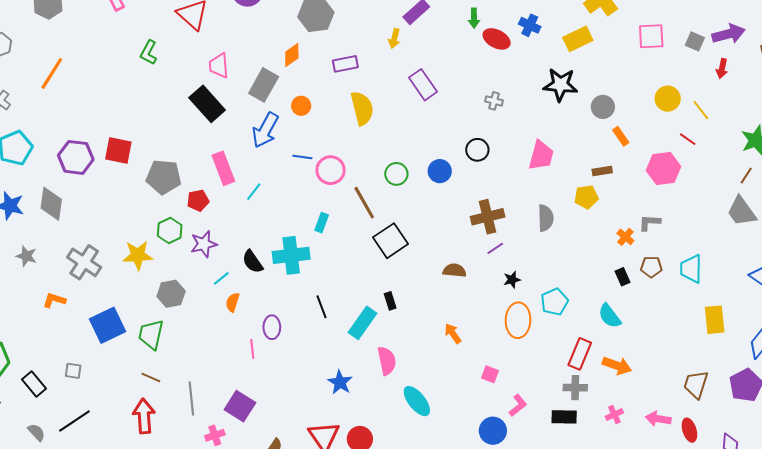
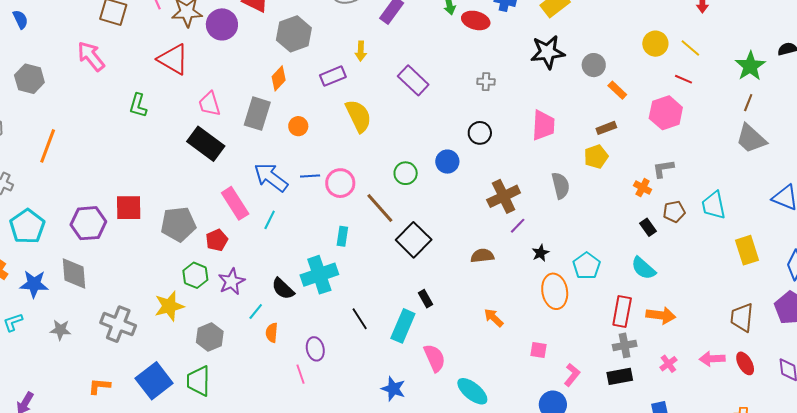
yellow arrow: (394, 38) -> (361, 51), moved
blue arrow: (265, 130) -> (271, 177), moved, turned 111
orange L-shape: (54, 300) -> (99, 386), moved

